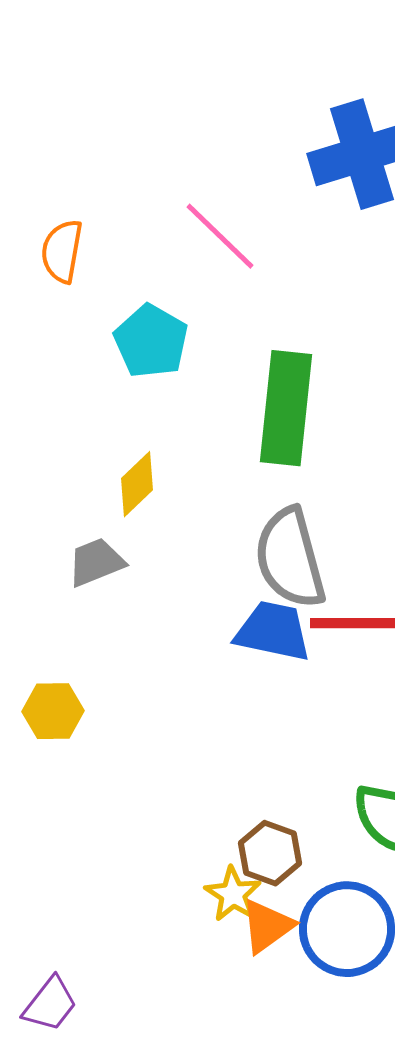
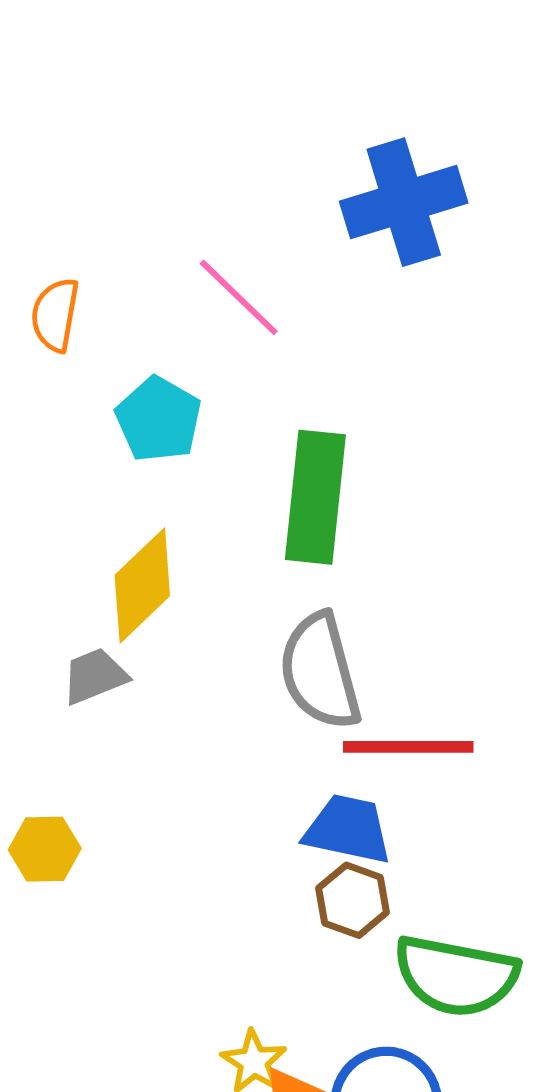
yellow diamond: (137, 484) -> (142, 585), size x1.5
blue trapezoid: (273, 631) -> (348, 829), moved
brown hexagon: (270, 853) -> (353, 900), moved

